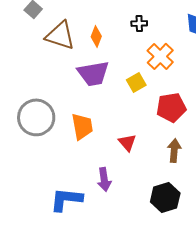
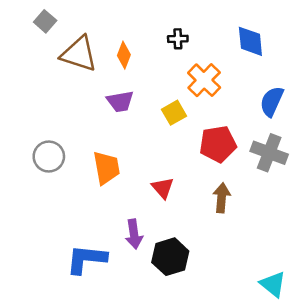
purple trapezoid: (93, 73) -> (120, 101), size x0.7
gray circle: (36, 117) -> (49, 157), size x0.7
black hexagon: (165, 197) -> (170, 257), moved

